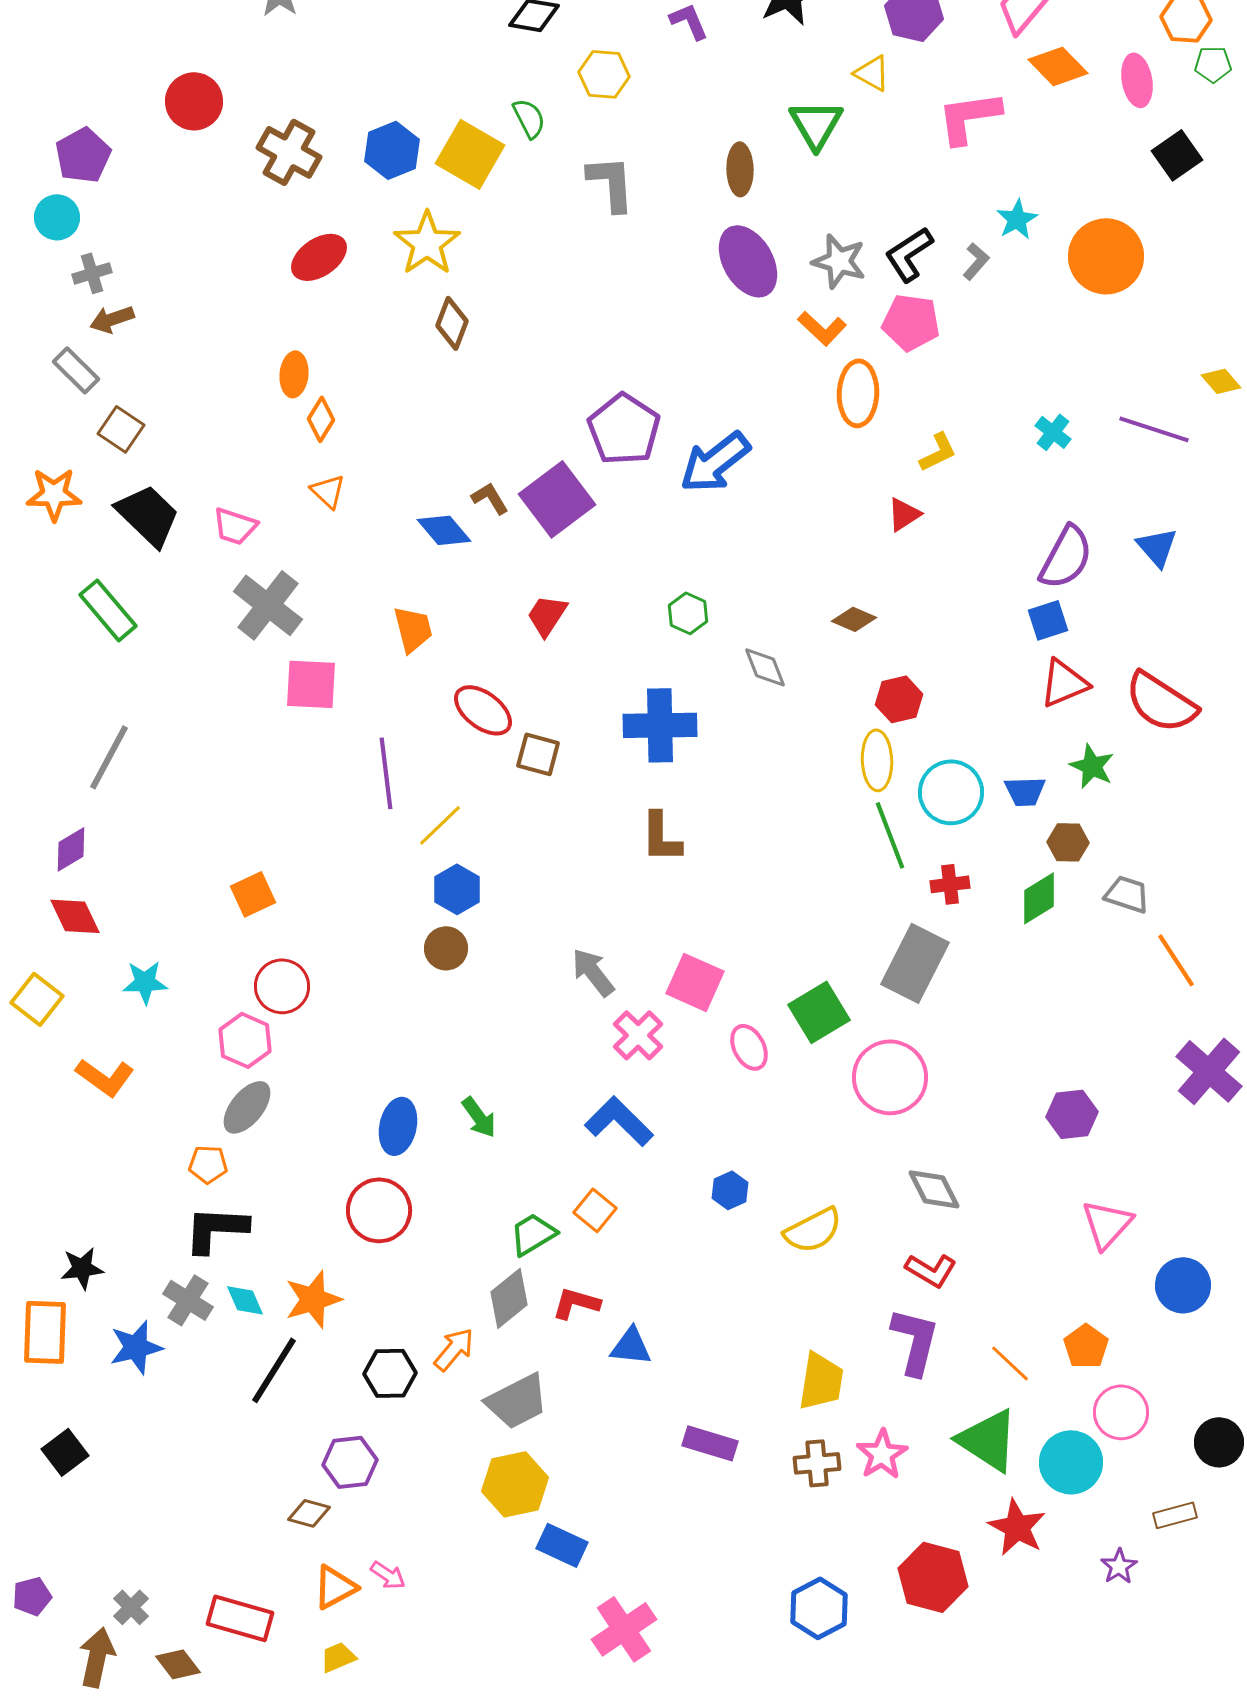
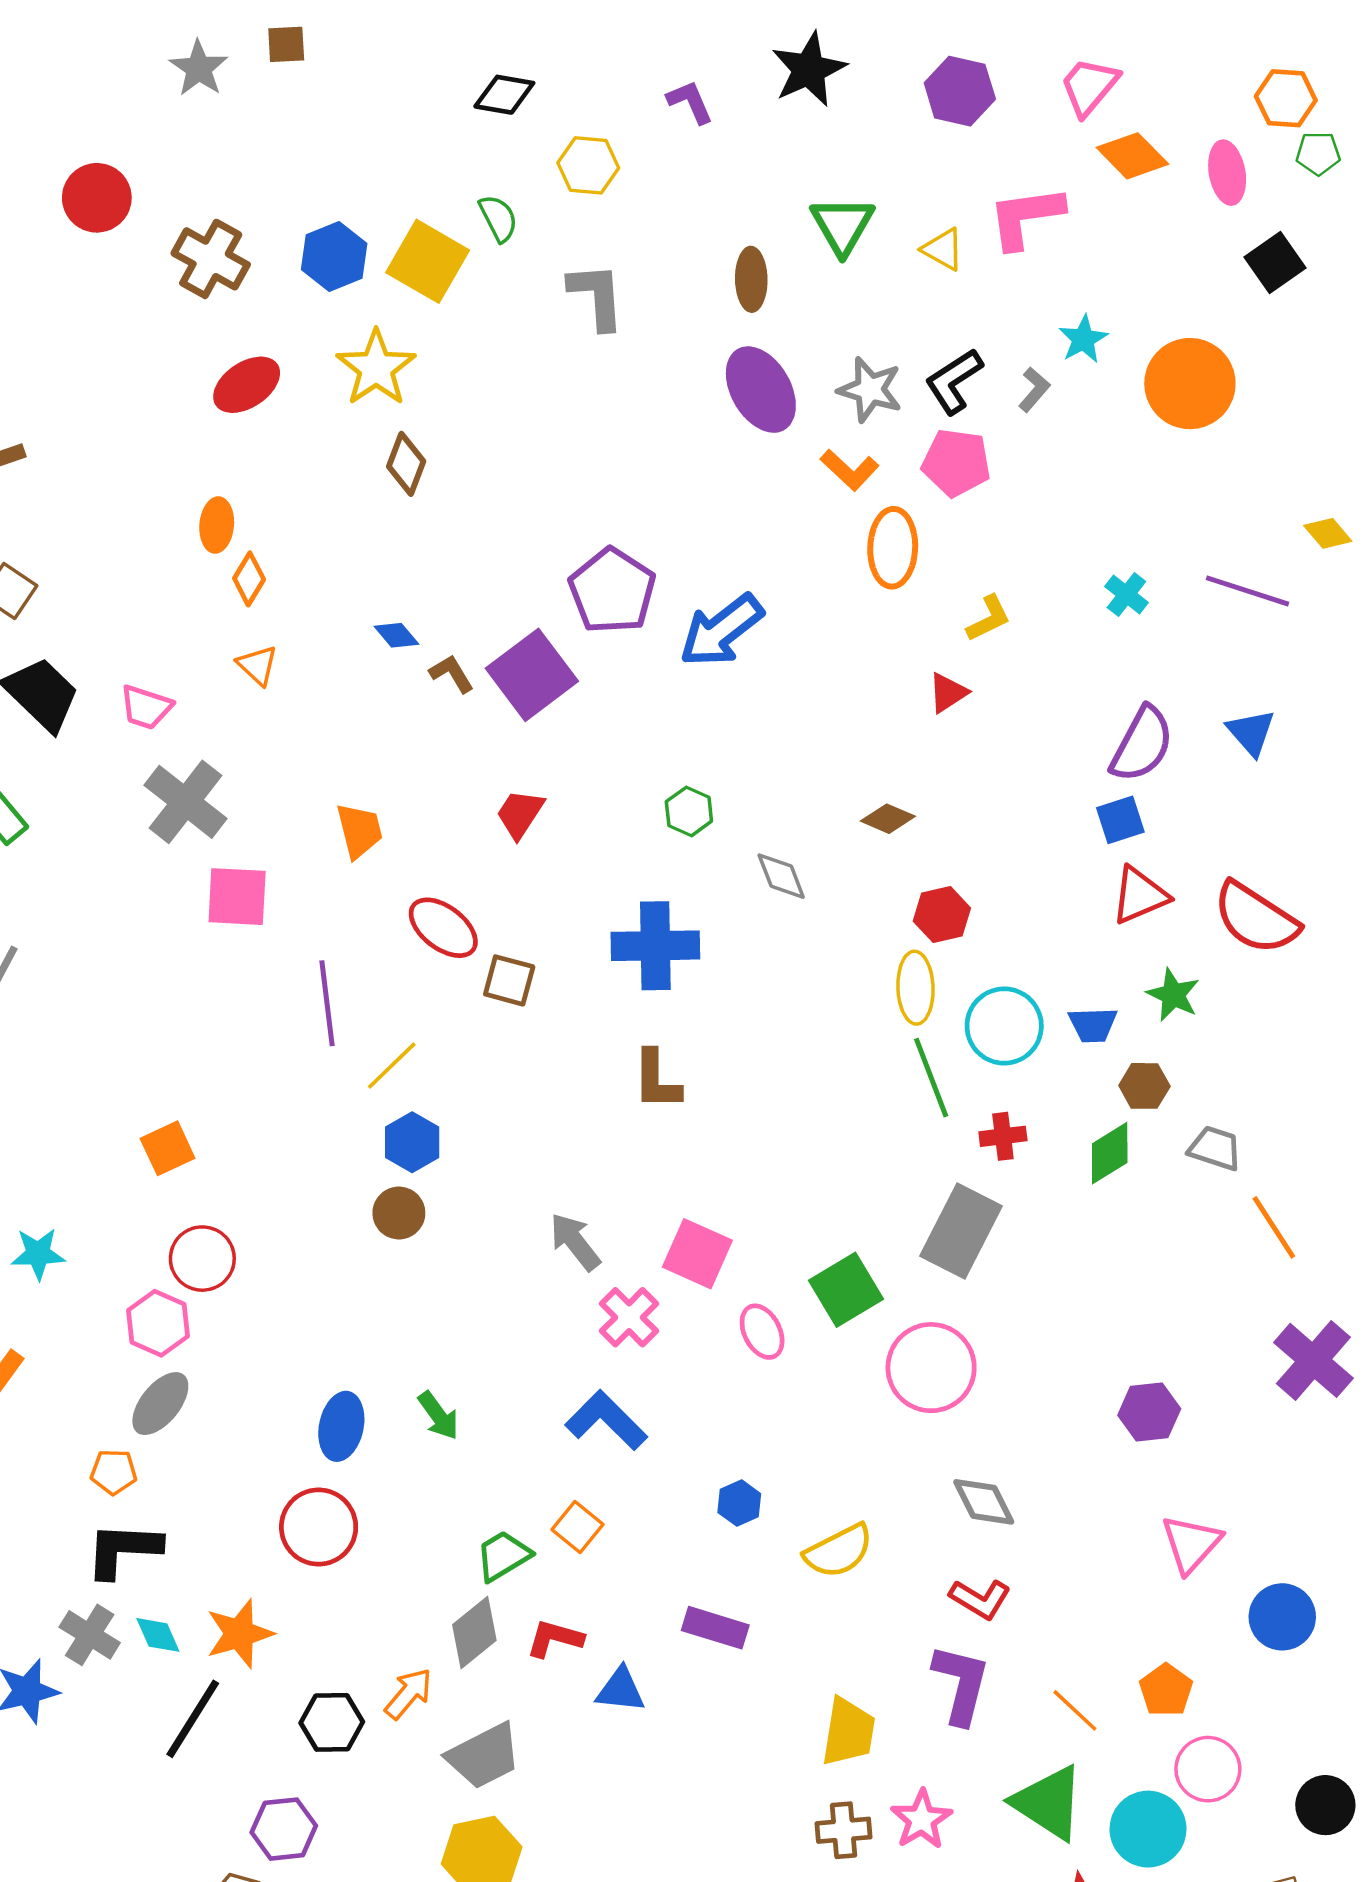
yellow triangle: (872, 73) -> (943, 249), moved
blue diamond: (444, 530) -> (396, 635), moved, size x0.7
purple rectangle: (710, 1443) -> (715, 1628), moved

